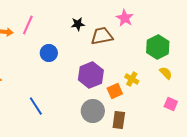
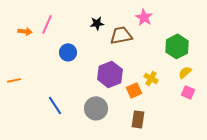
yellow semicircle: (166, 73) -> (185, 72), turned -88
pink square: (171, 104) -> (188, 92), moved
gray circle: (93, 111) -> (96, 108), moved

